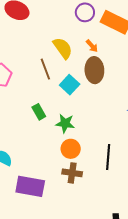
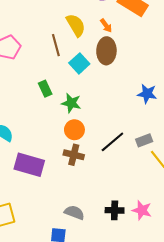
black line: (108, 157) -> (112, 142), turned 40

